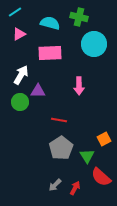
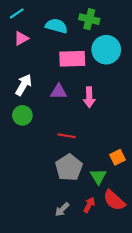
pink rectangle: (50, 53) -> (72, 59), moved
purple triangle: (38, 91) -> (59, 92), moved
red arrow: (75, 188) -> (89, 205), moved

